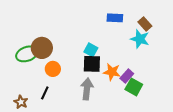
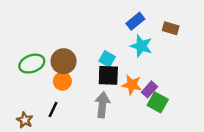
blue rectangle: (115, 18) -> (135, 21), turned -42
brown rectangle: (145, 24) -> (171, 28), turned -32
cyan star: (140, 39) -> (141, 46), moved
brown circle: (42, 48) -> (64, 61), moved

